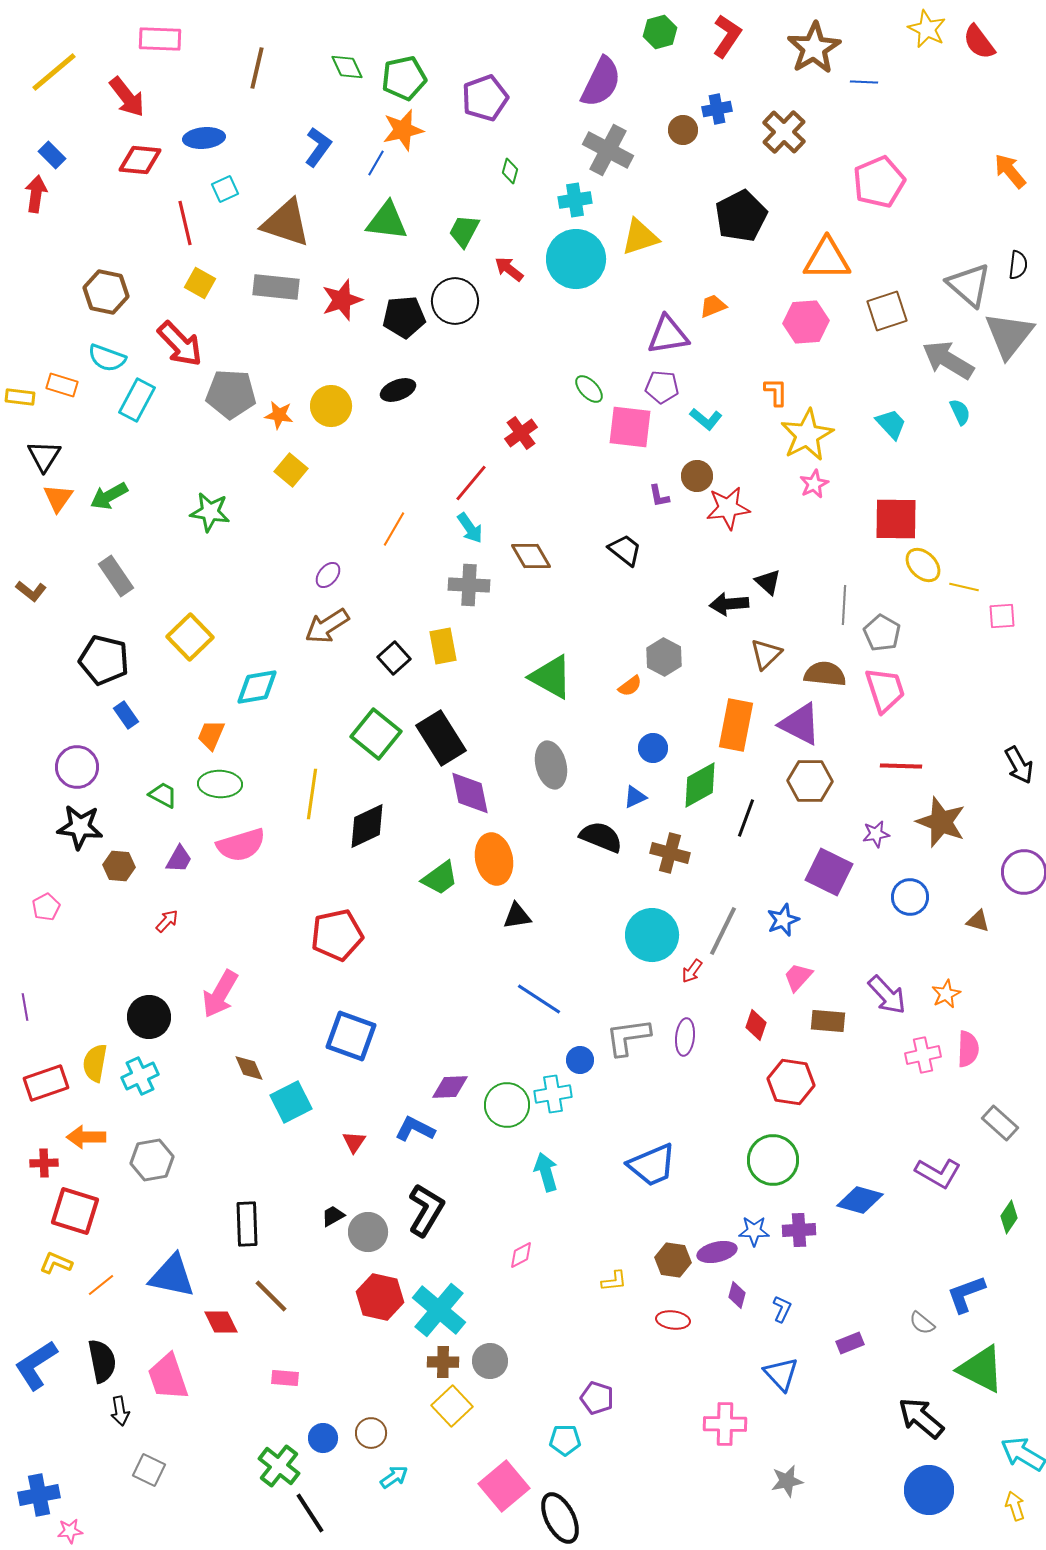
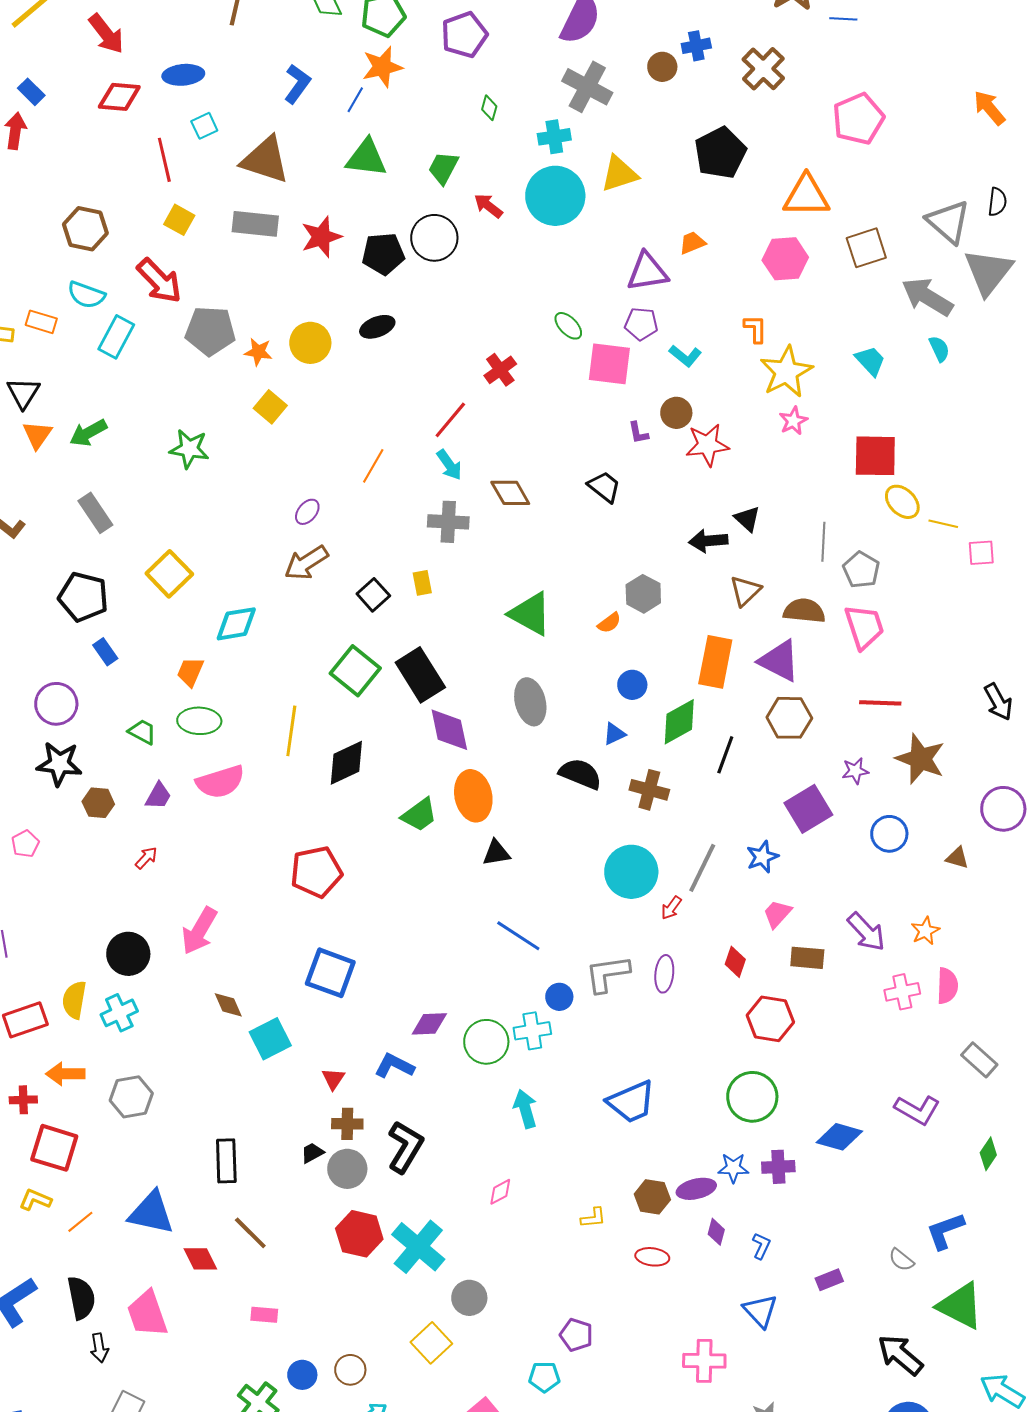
yellow rectangle: (443, 646) -> (422, 583), size x0.7
purple square: (829, 872) -> (808, 809), turned 33
brown cross: (443, 1362) -> (347, 1124), moved

